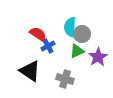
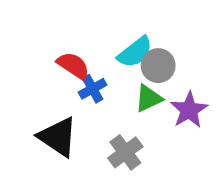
cyan semicircle: (70, 27) -> (135, 52), turned -132
gray cross: (65, 79) -> (125, 152), turned 36

